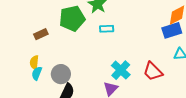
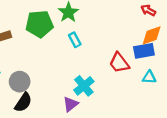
cyan rectangle: (107, 29) -> (75, 40), turned 56
red trapezoid: (153, 71) -> (119, 63), moved

